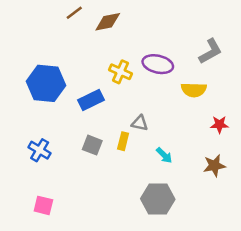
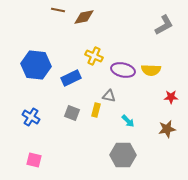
brown line: (74, 13) -> (58, 10), turned 48
gray L-shape: (210, 51) -> (164, 25), moved
purple ellipse: (158, 64) -> (123, 70), moved

